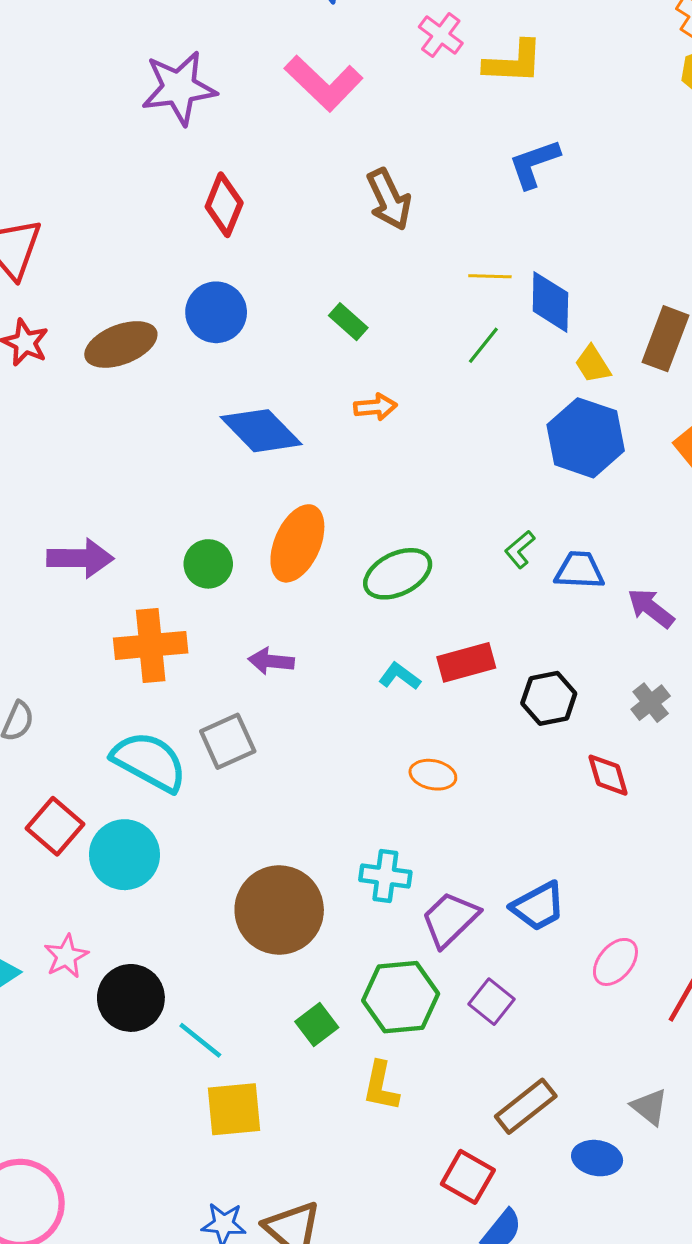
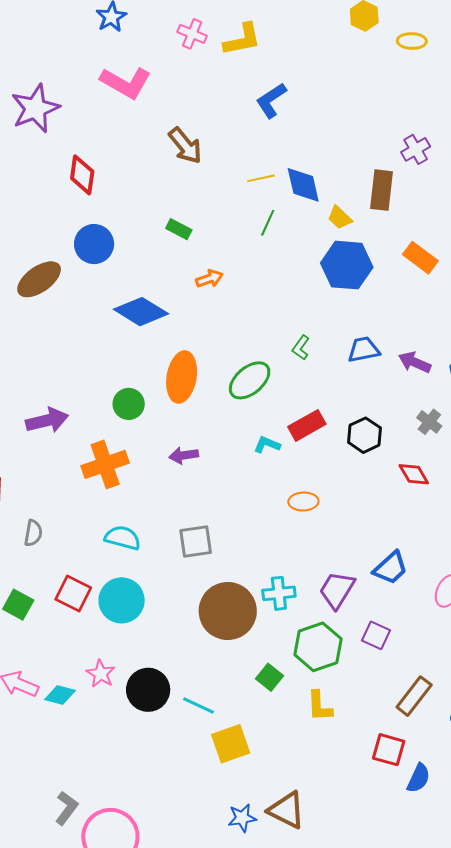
green L-shape: (520, 549) -> (301, 348), moved
gray square: (228, 741) -> (196, 542), moved, turned 30
cyan semicircle: (149, 762) -> (123, 538), size x0.7
cyan cross: (385, 876) -> (279, 593), moved

